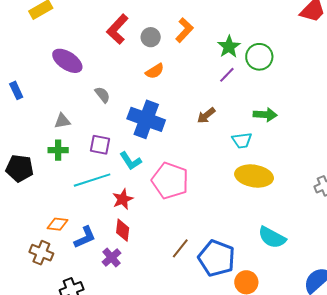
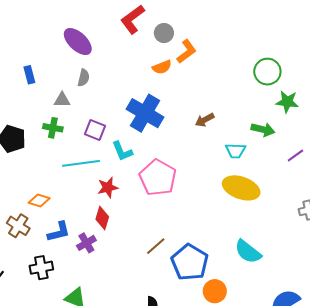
orange L-shape: (184, 30) -> (186, 52), moved
green star: (229, 47) -> (287, 102), moved, turned 30
purple line: (227, 75) -> (295, 156), moved
blue rectangle: (16, 90) -> (29, 75), moved
gray semicircle: (102, 95) -> (84, 78), moved, turned 42
blue L-shape: (85, 237) -> (59, 232), moved

